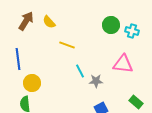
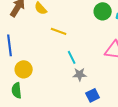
gray star: (96, 81) -> (80, 74), moved

